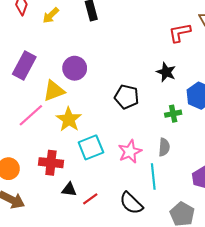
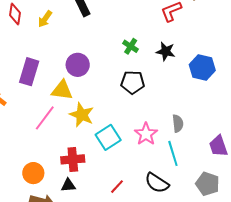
yellow triangle: (54, 91) -> (62, 90), turned 40
green cross: (173, 114) -> (131, 46), moved, turned -35
black triangle: (69, 189) -> (68, 185), moved

